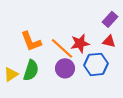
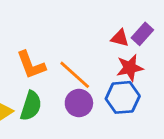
red triangle: (109, 41) -> (120, 38), moved
red star: (80, 43) -> (130, 68), moved

